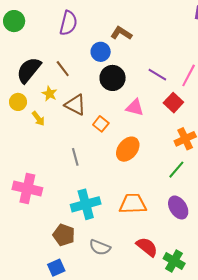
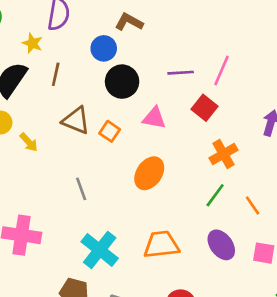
brown line: (63, 69) -> (56, 74), turned 54
purple line: (157, 75) -> (181, 73), turned -30
yellow star: (49, 94) -> (32, 43), moved
orange square: (101, 124) -> (110, 131), moved
cyan cross: (86, 204) -> (100, 250), turned -32

